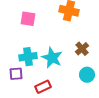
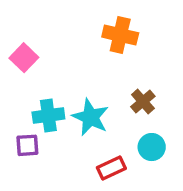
pink square: (28, 19) -> (24, 58), moved, turned 35
red rectangle: (43, 87) -> (111, 168), moved

